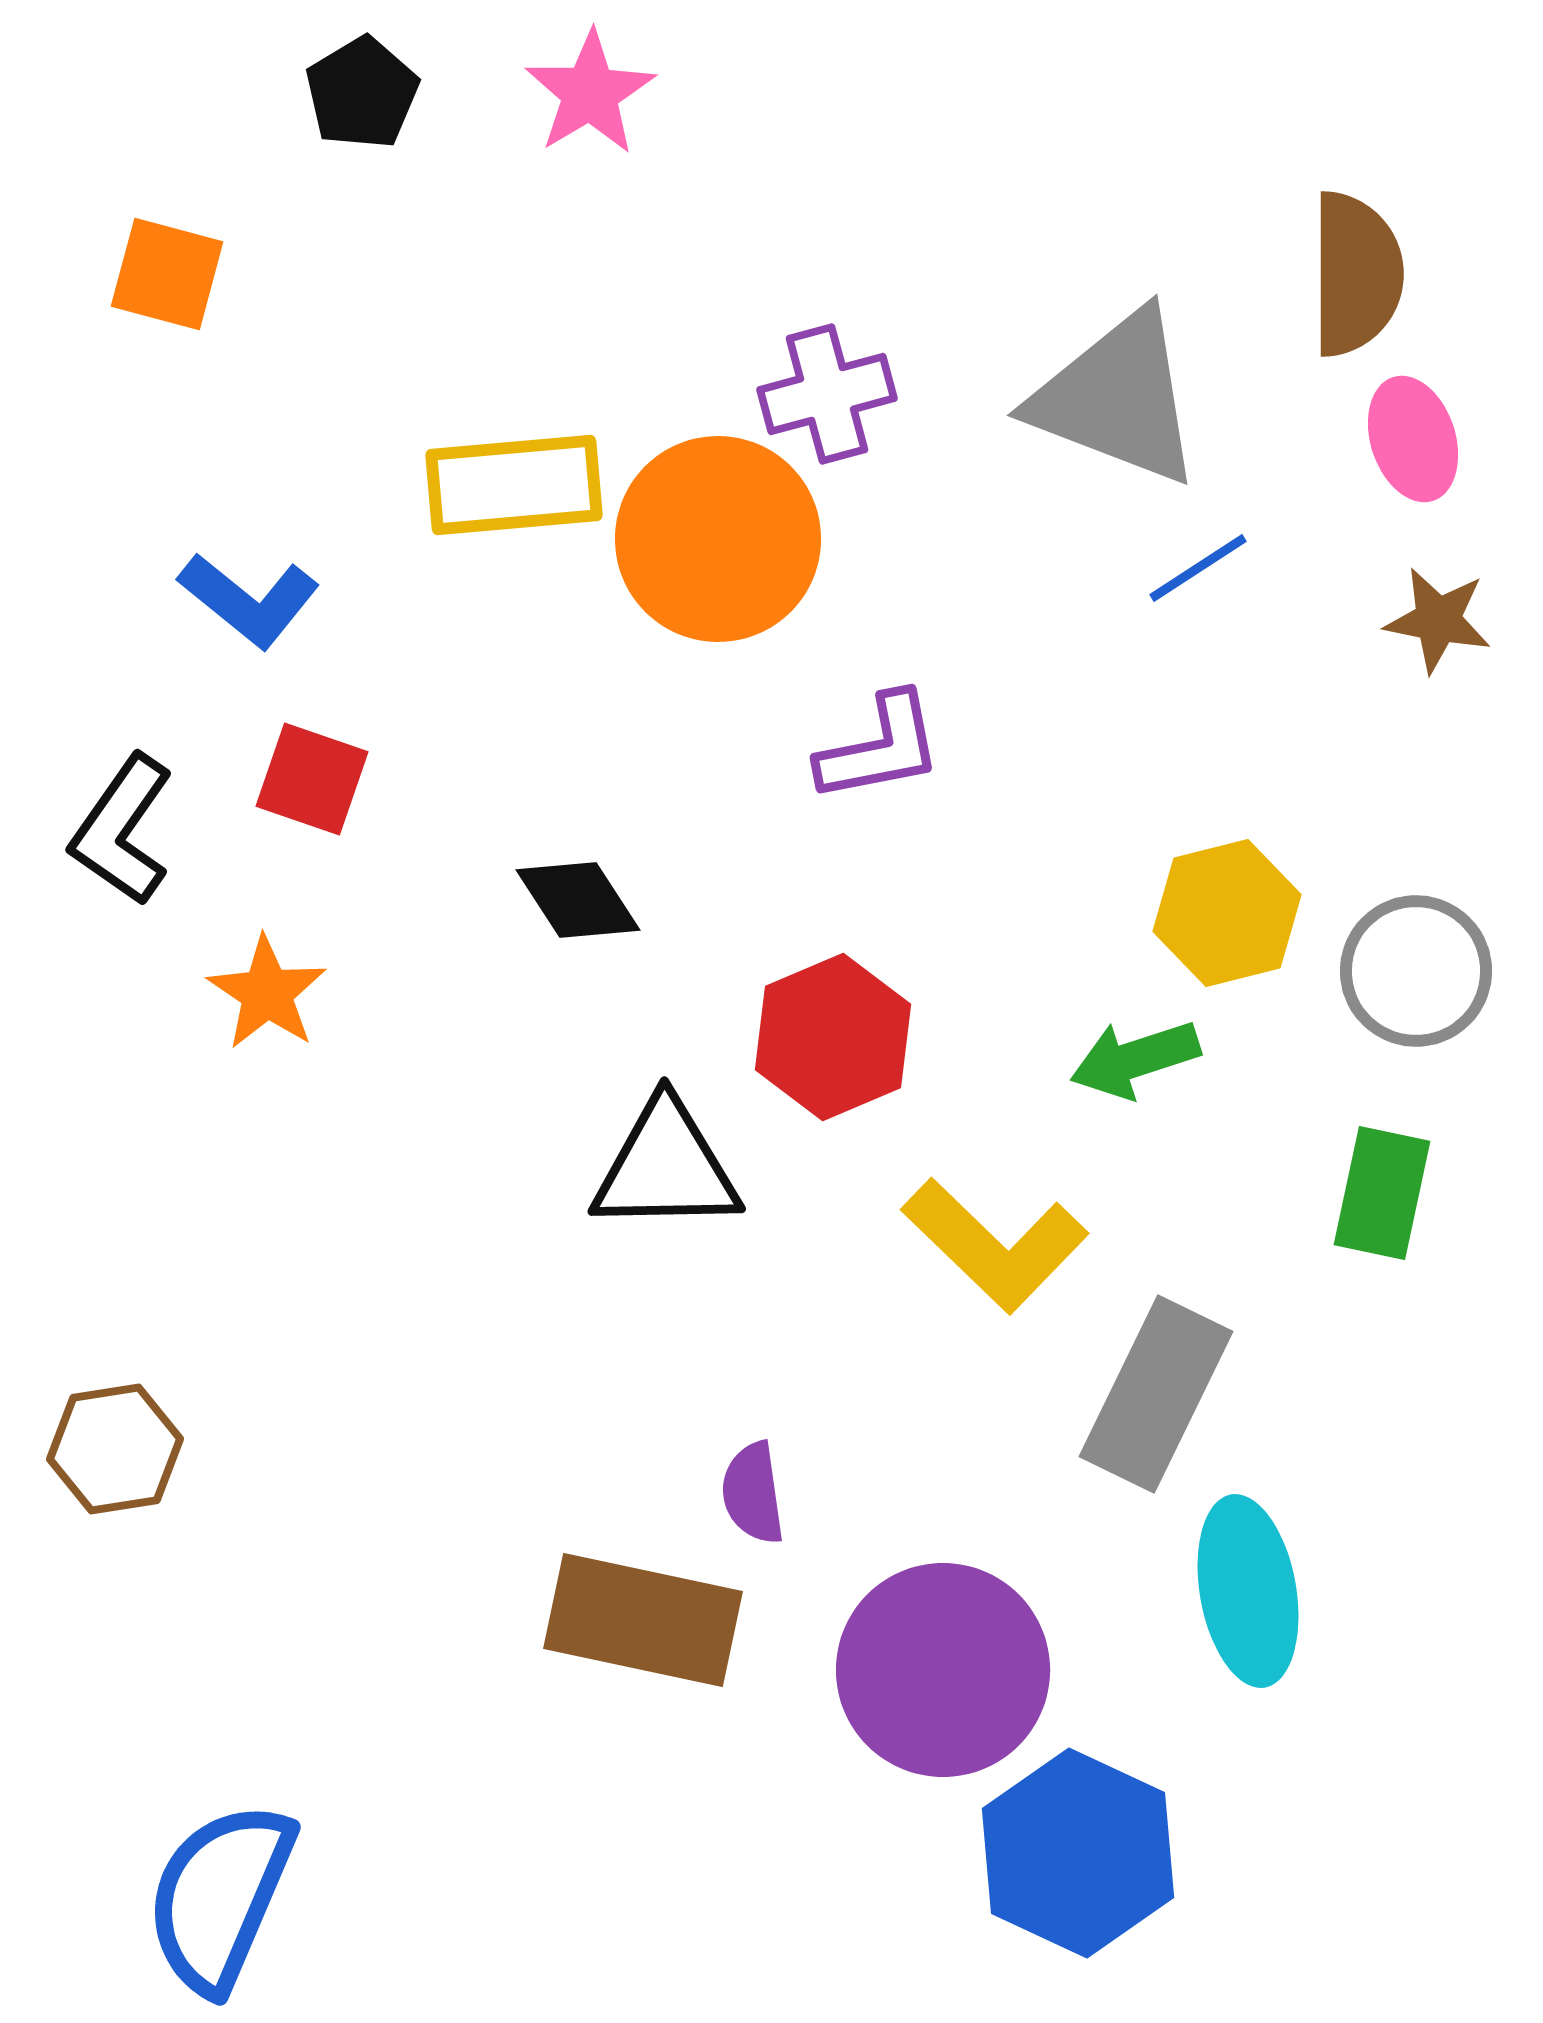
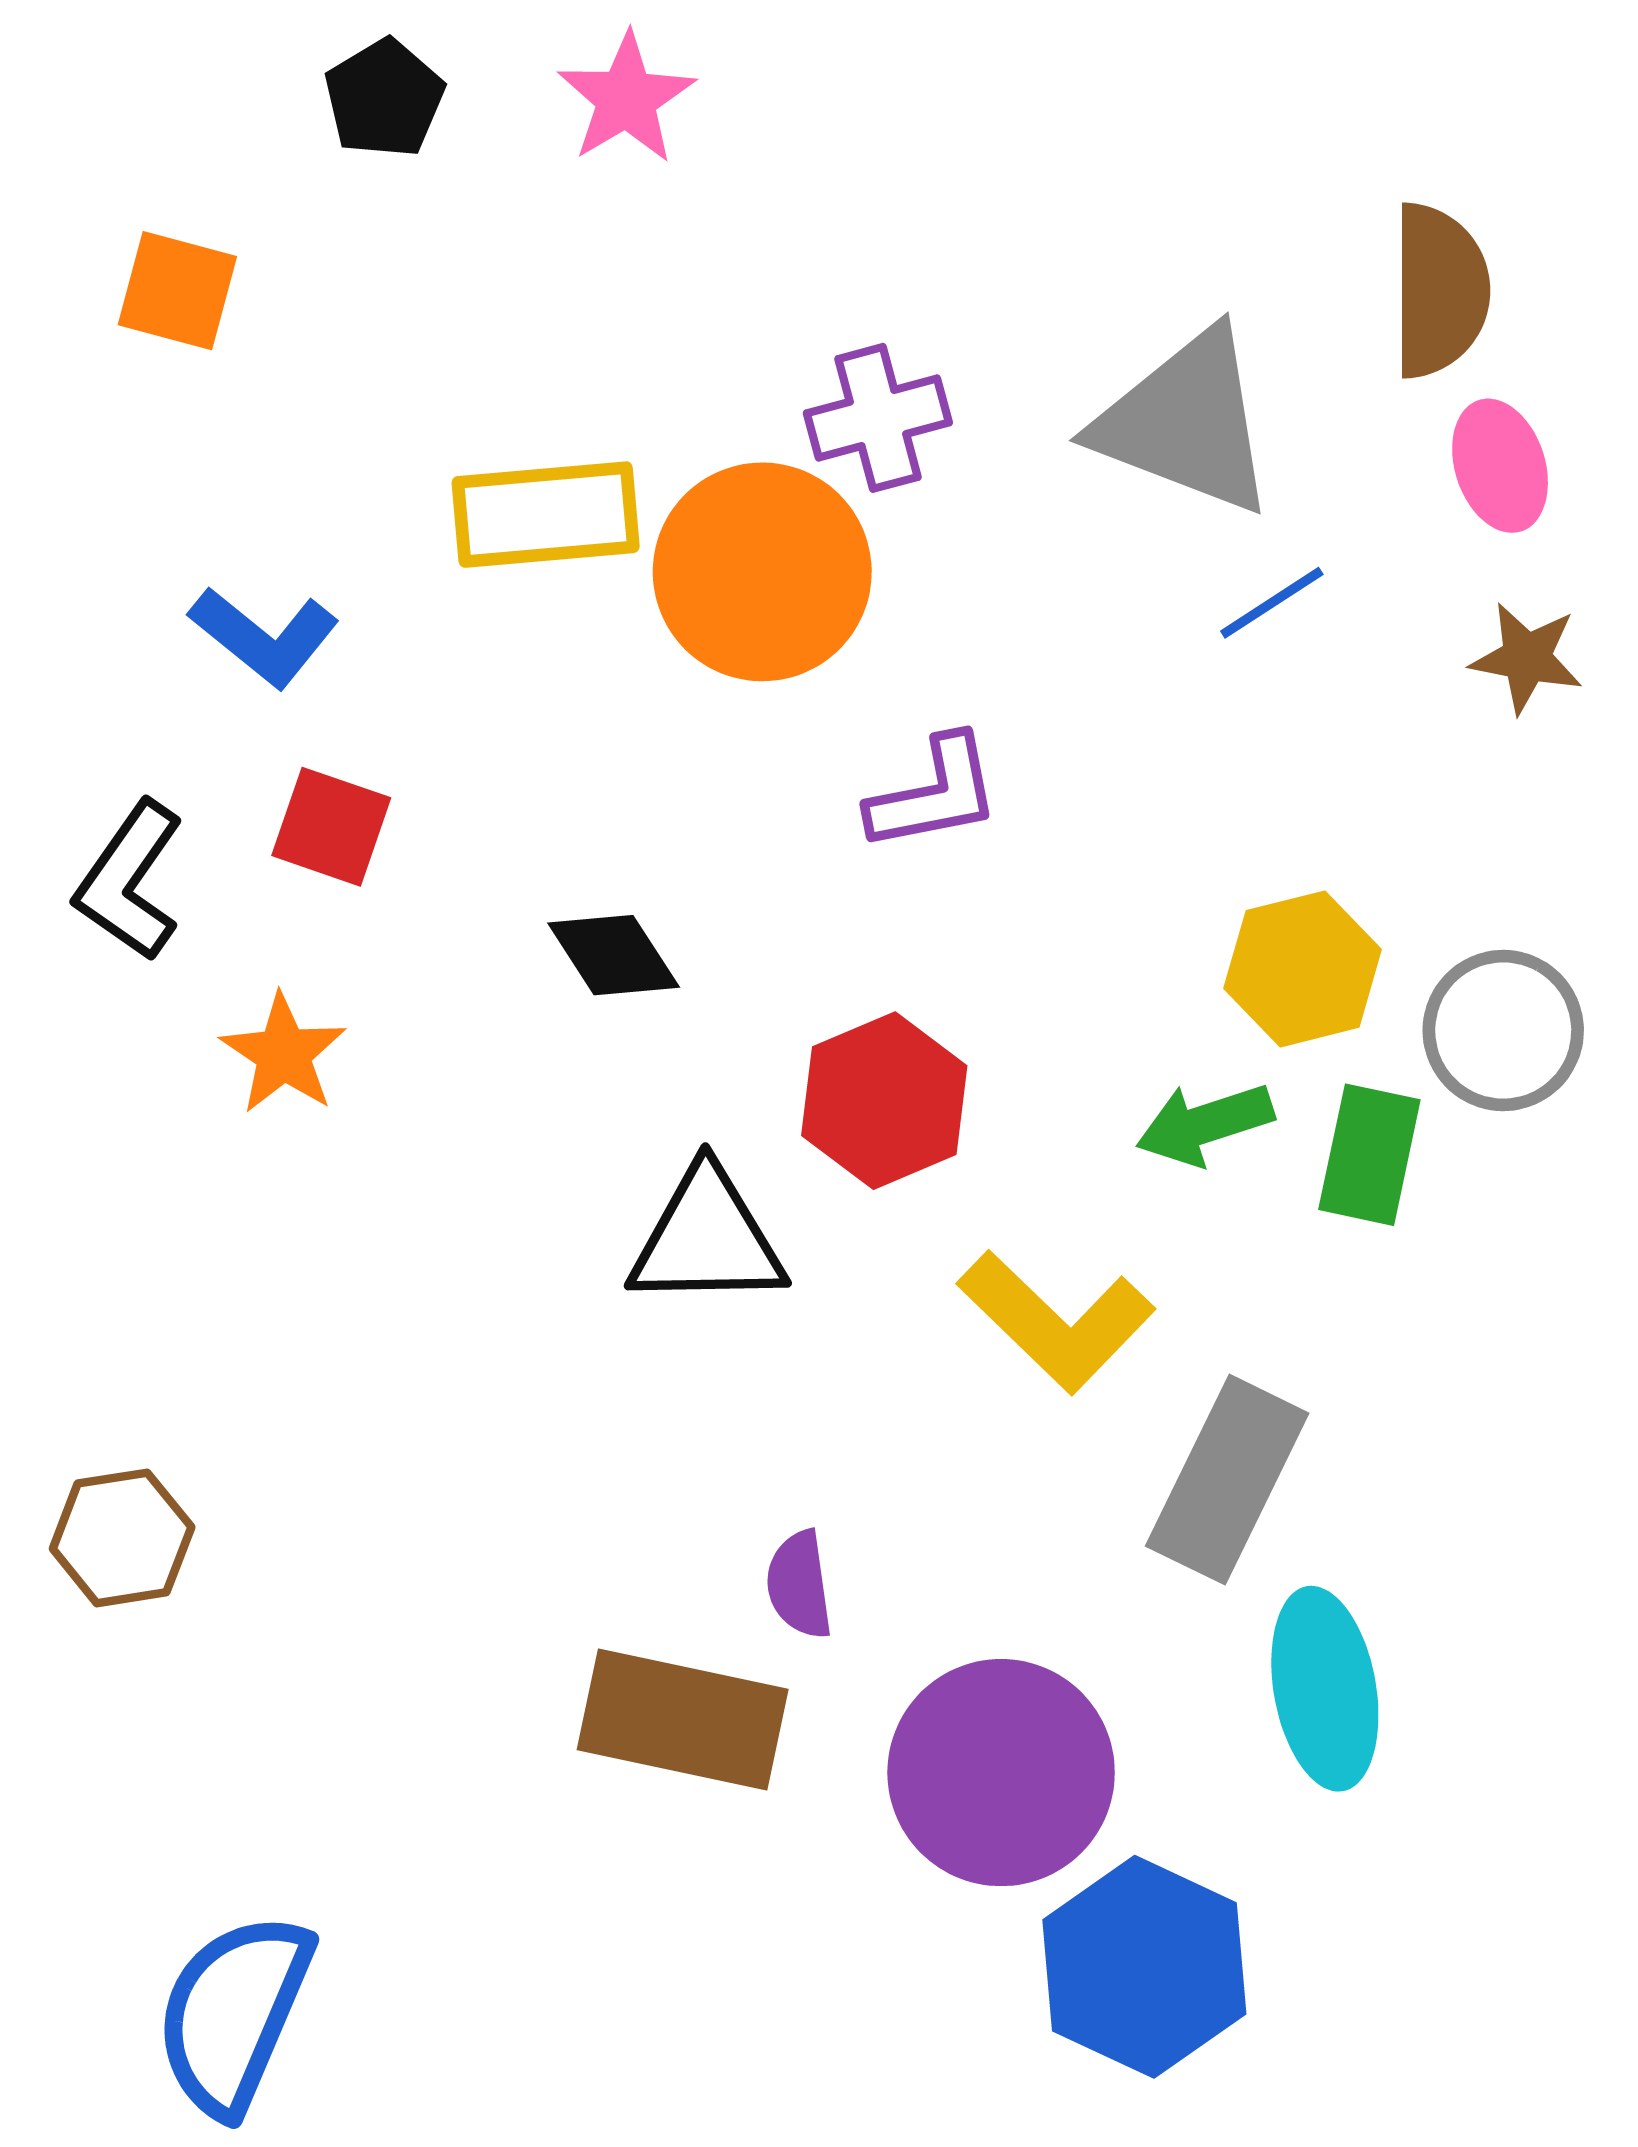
green rectangle: (1382, 1193) -> (1369, 1155), moved

